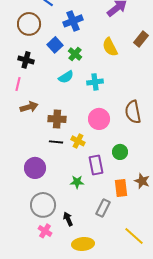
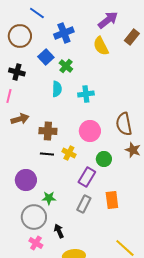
brown rectangle: (141, 39) -> (132, 37), moved
yellow semicircle: (110, 47) -> (101, 46), moved
cyan semicircle: (66, 77) -> (57, 89), turned -56
green circle: (120, 152) -> (104, 159), moved
purple rectangle: (96, 165) -> (87, 177), turned 42
brown star: (142, 181) -> (133, 150), moved
green star: (77, 182) -> (49, 198), moved
gray rectangle: (103, 208) -> (84, 204), moved

